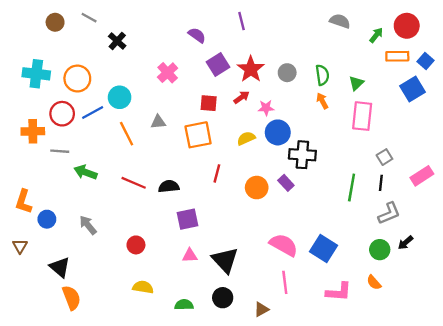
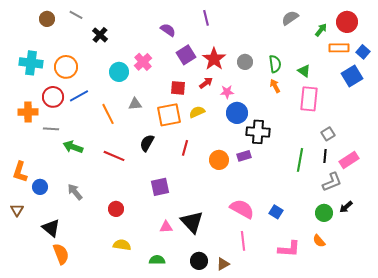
gray semicircle: (340, 21) -> (290, 18), turned -54
green triangle: (356, 83) -> (304, 71), turned -40
cyan circle: (120, 97) -> (119, 72), moved
yellow semicircle: (246, 138) -> (197, 112), moved
pink rectangle: (422, 176) -> (349, 160), moved
purple rectangle: (286, 183) -> (244, 156), turned -64
black semicircle: (169, 186) -> (147, 143), moved, turned -54
blue square: (323, 248) -> (276, 212), size x0.6
pink triangle: (190, 255) -> (166, 227), moved
black circle: (223, 298) -> (199, 261), moved

